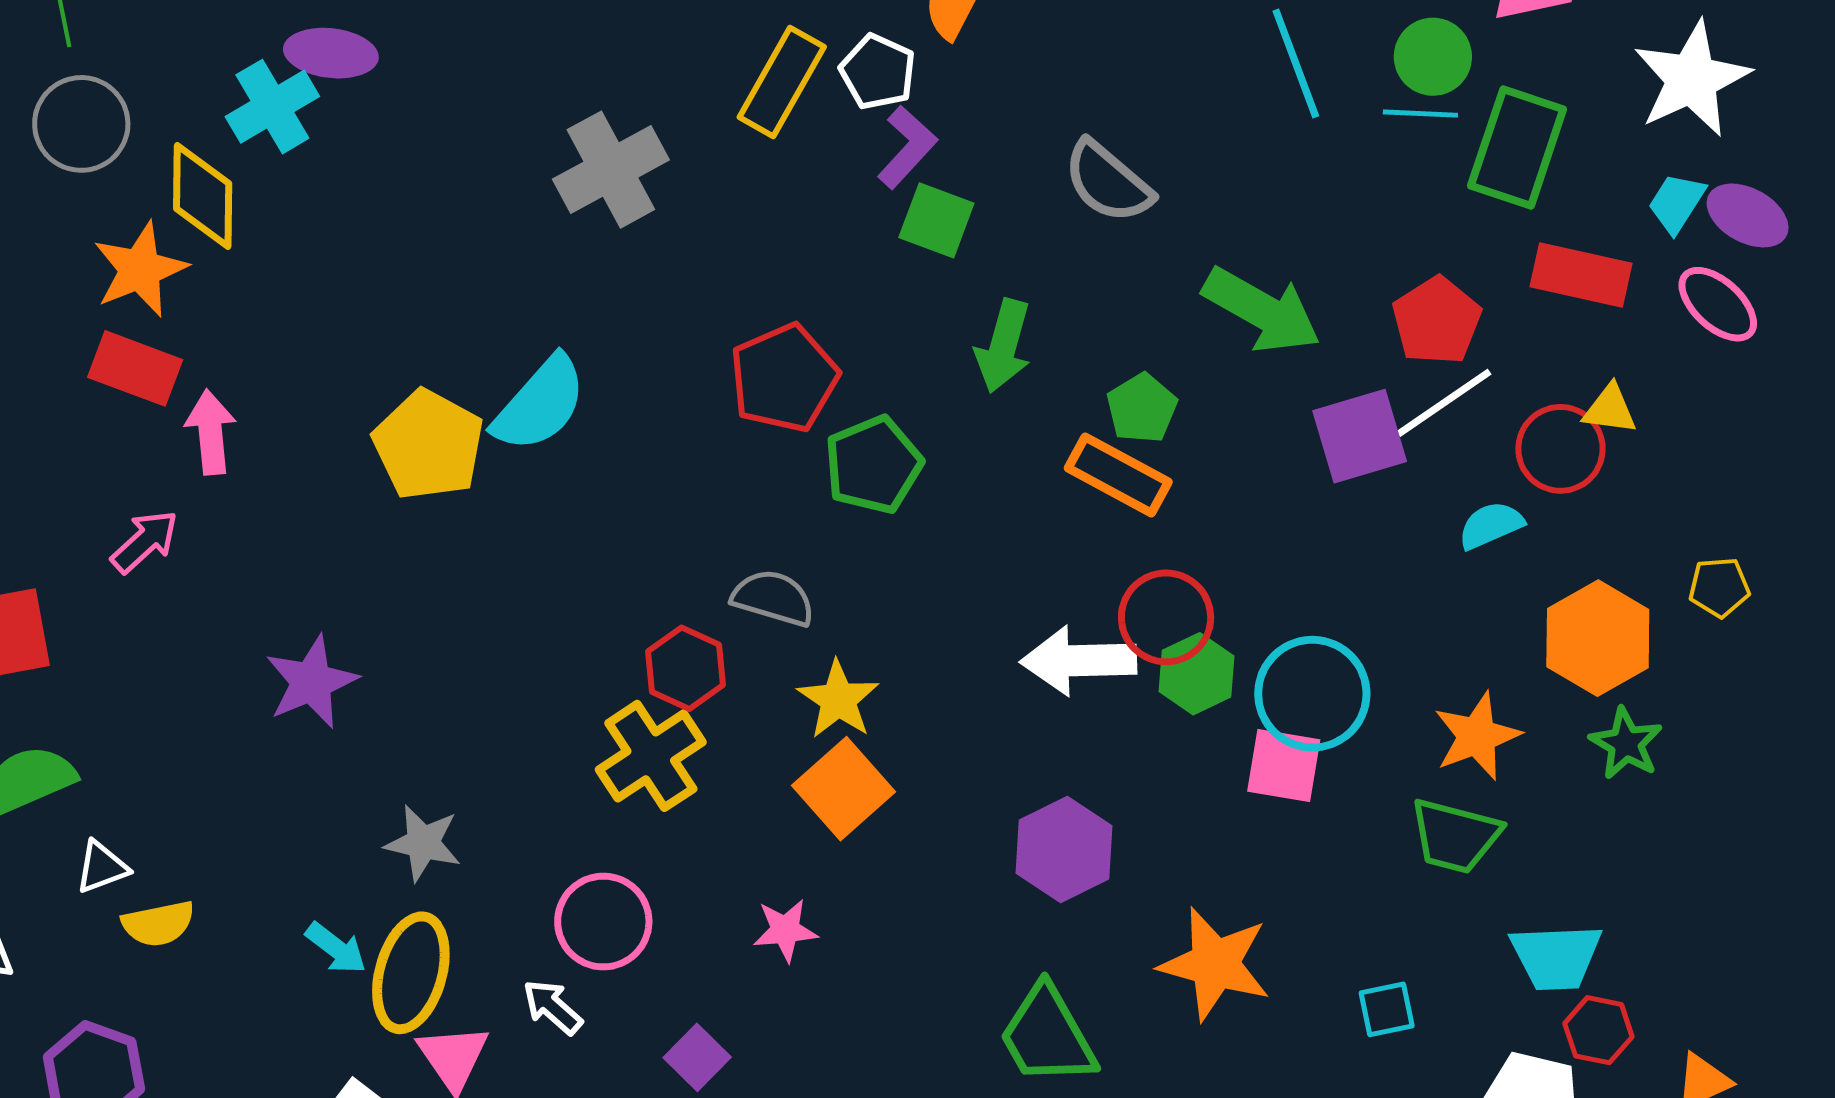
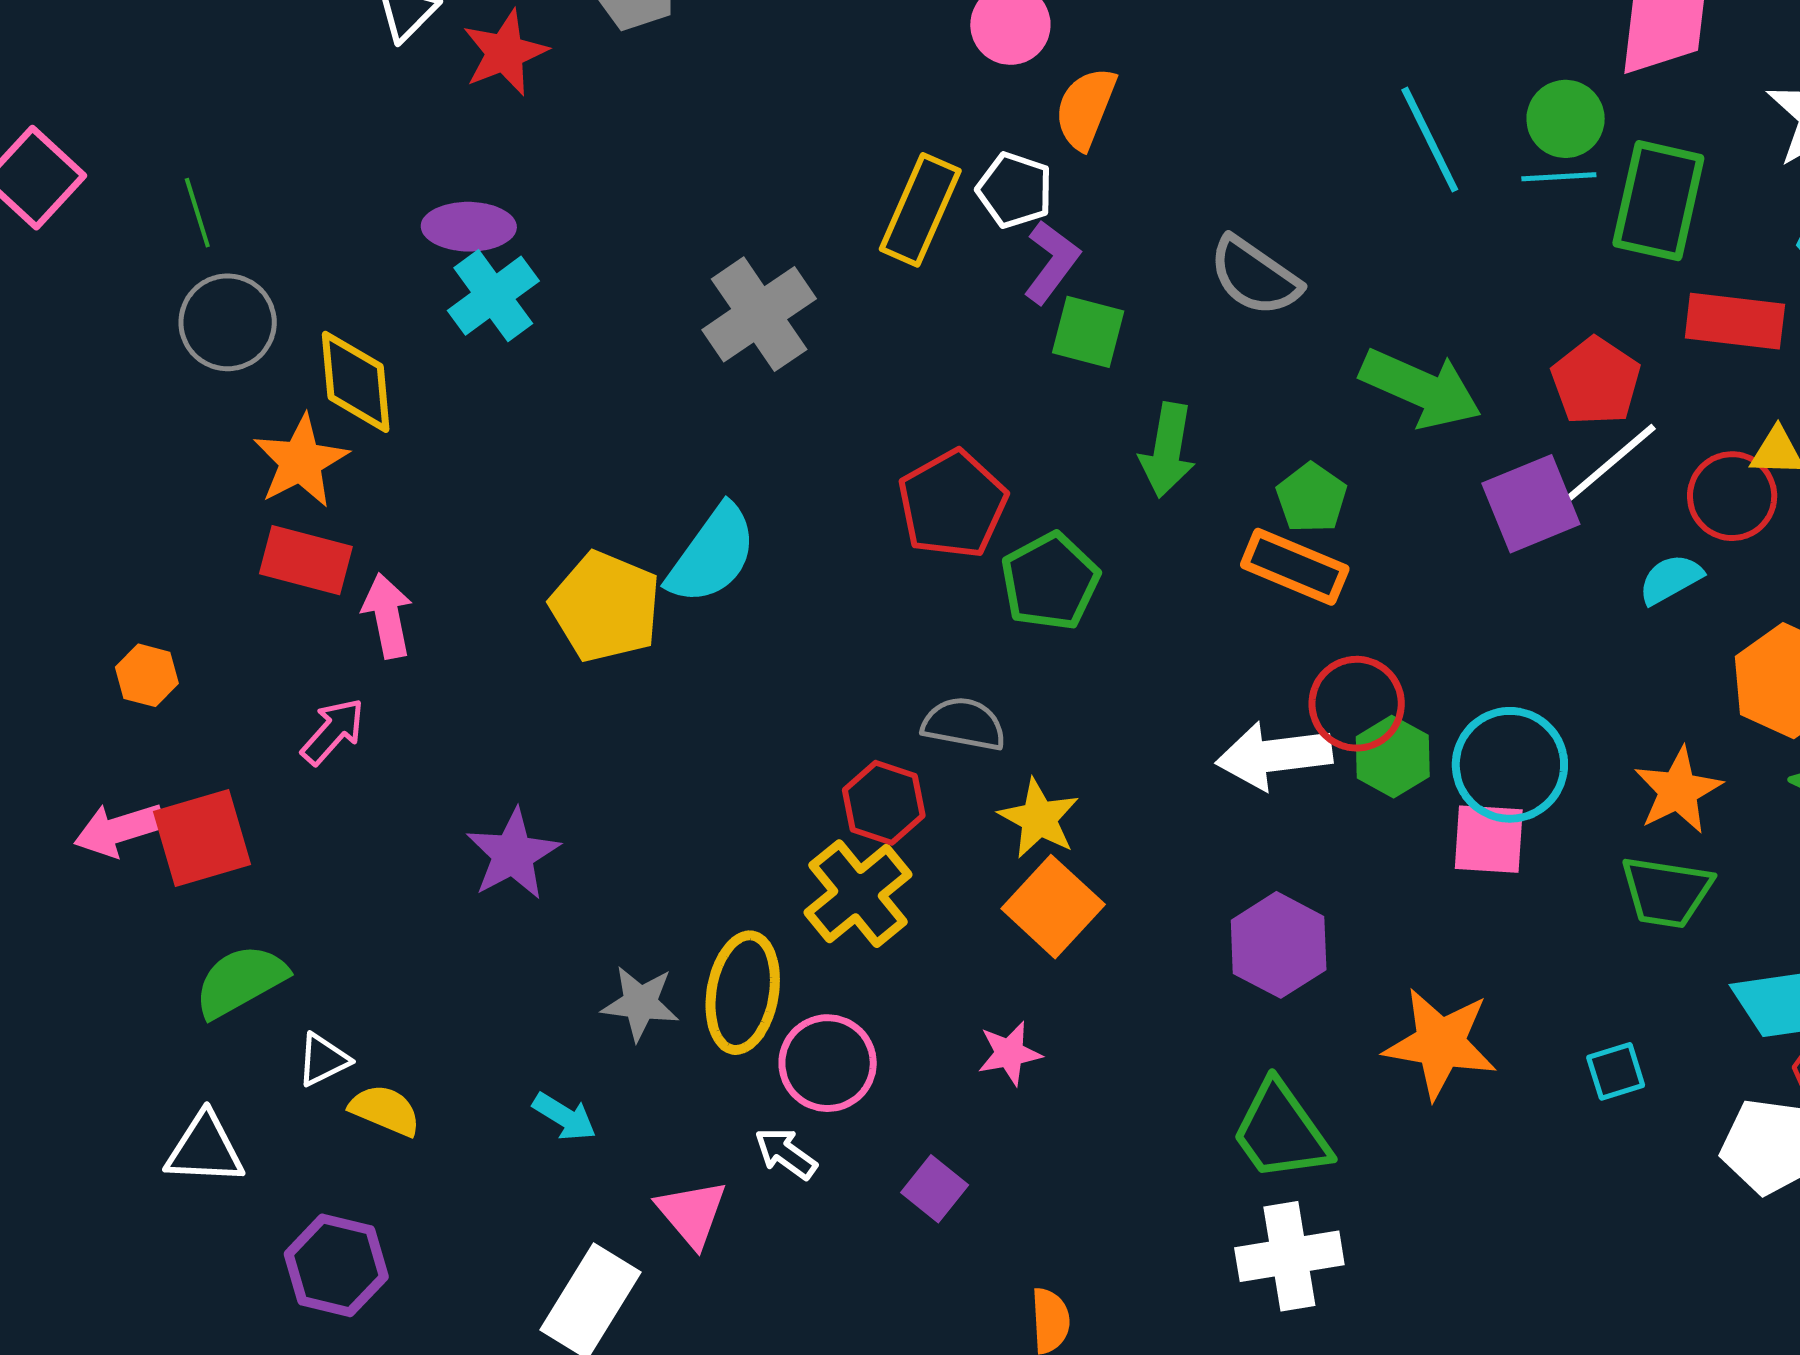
cyan cross: (272, 107) -> (493, 296), moved
yellow semicircle: (158, 924) -> (385, 1110), turned -140
yellow ellipse: (411, 973) -> (743, 993), moved

